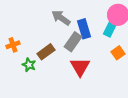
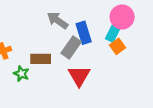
brown rectangle: (46, 52) -> (41, 59), turned 36
orange square: (118, 53) -> (118, 46), moved

